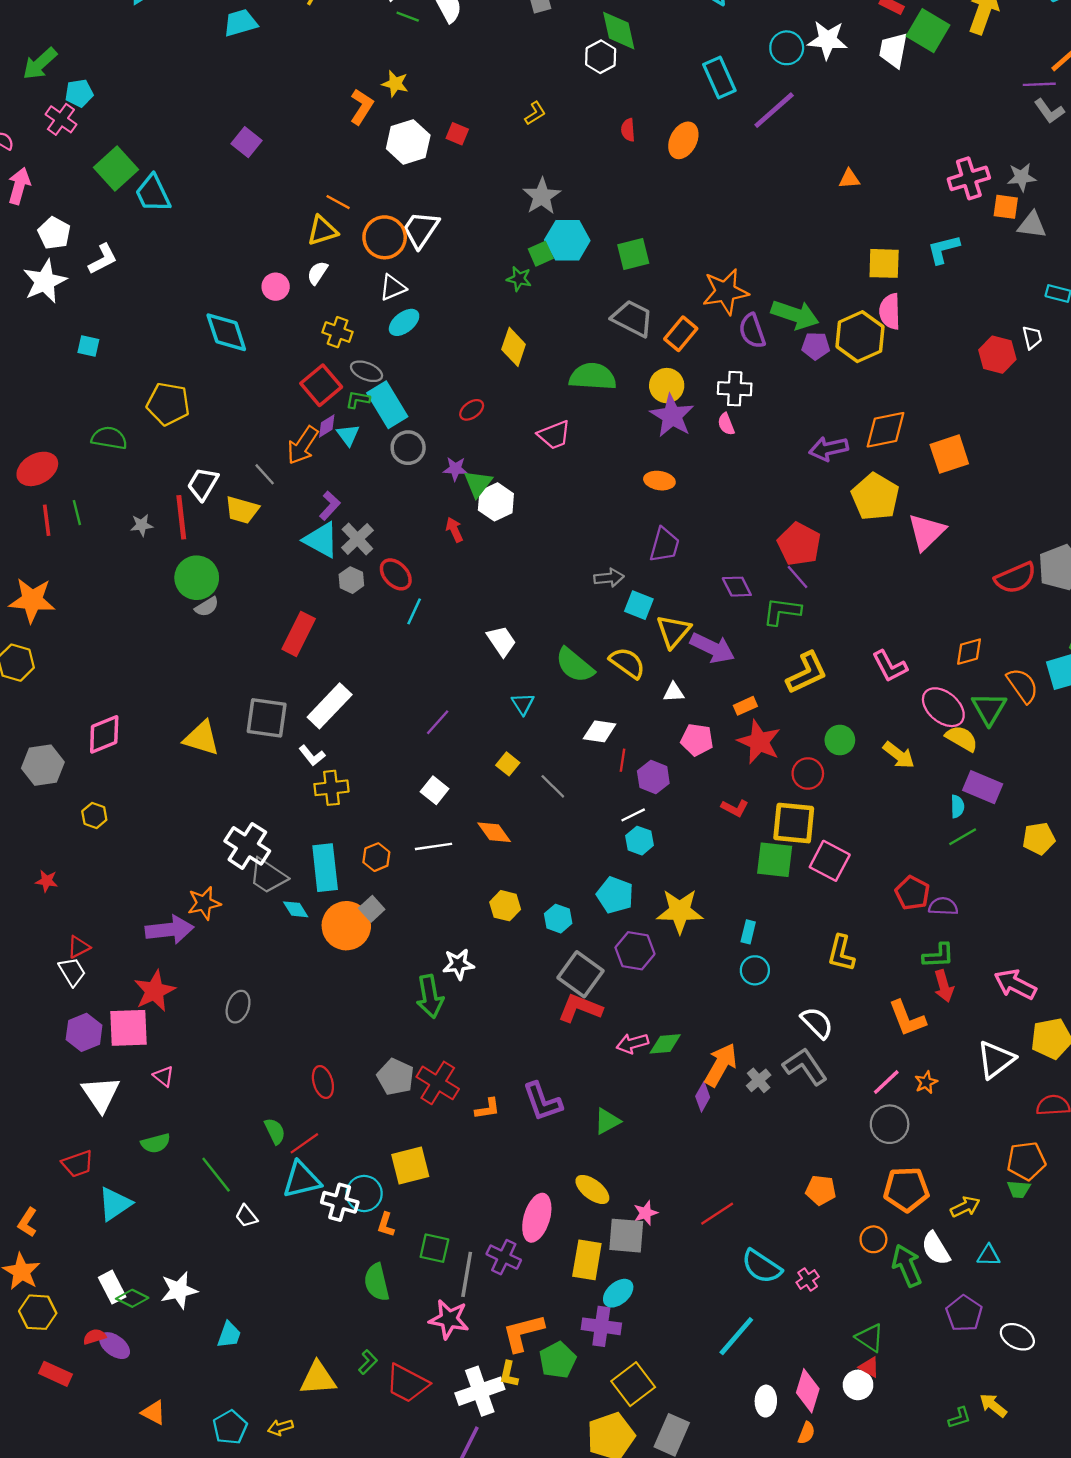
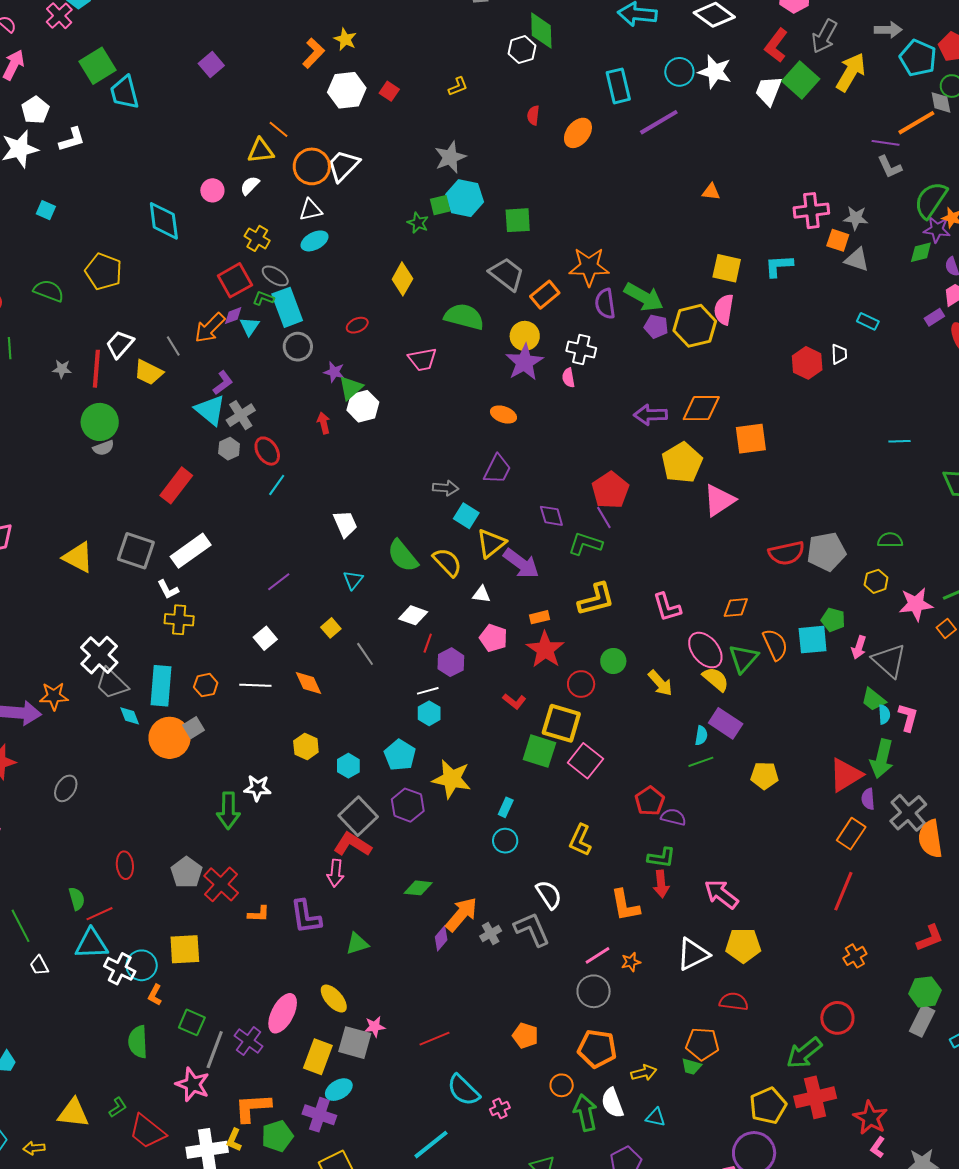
pink arrow: (632, 1043) -> (335, 873), moved, turned -80

